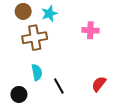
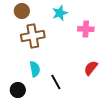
cyan star: (49, 14) -> (60, 13), moved
red semicircle: (99, 84) -> (91, 68), moved

